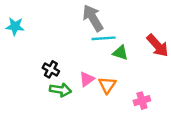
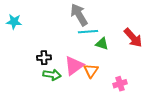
black cross: (51, 69) -> (44, 58), turned -32
pink triangle: (87, 79) -> (74, 66), size x1.5

